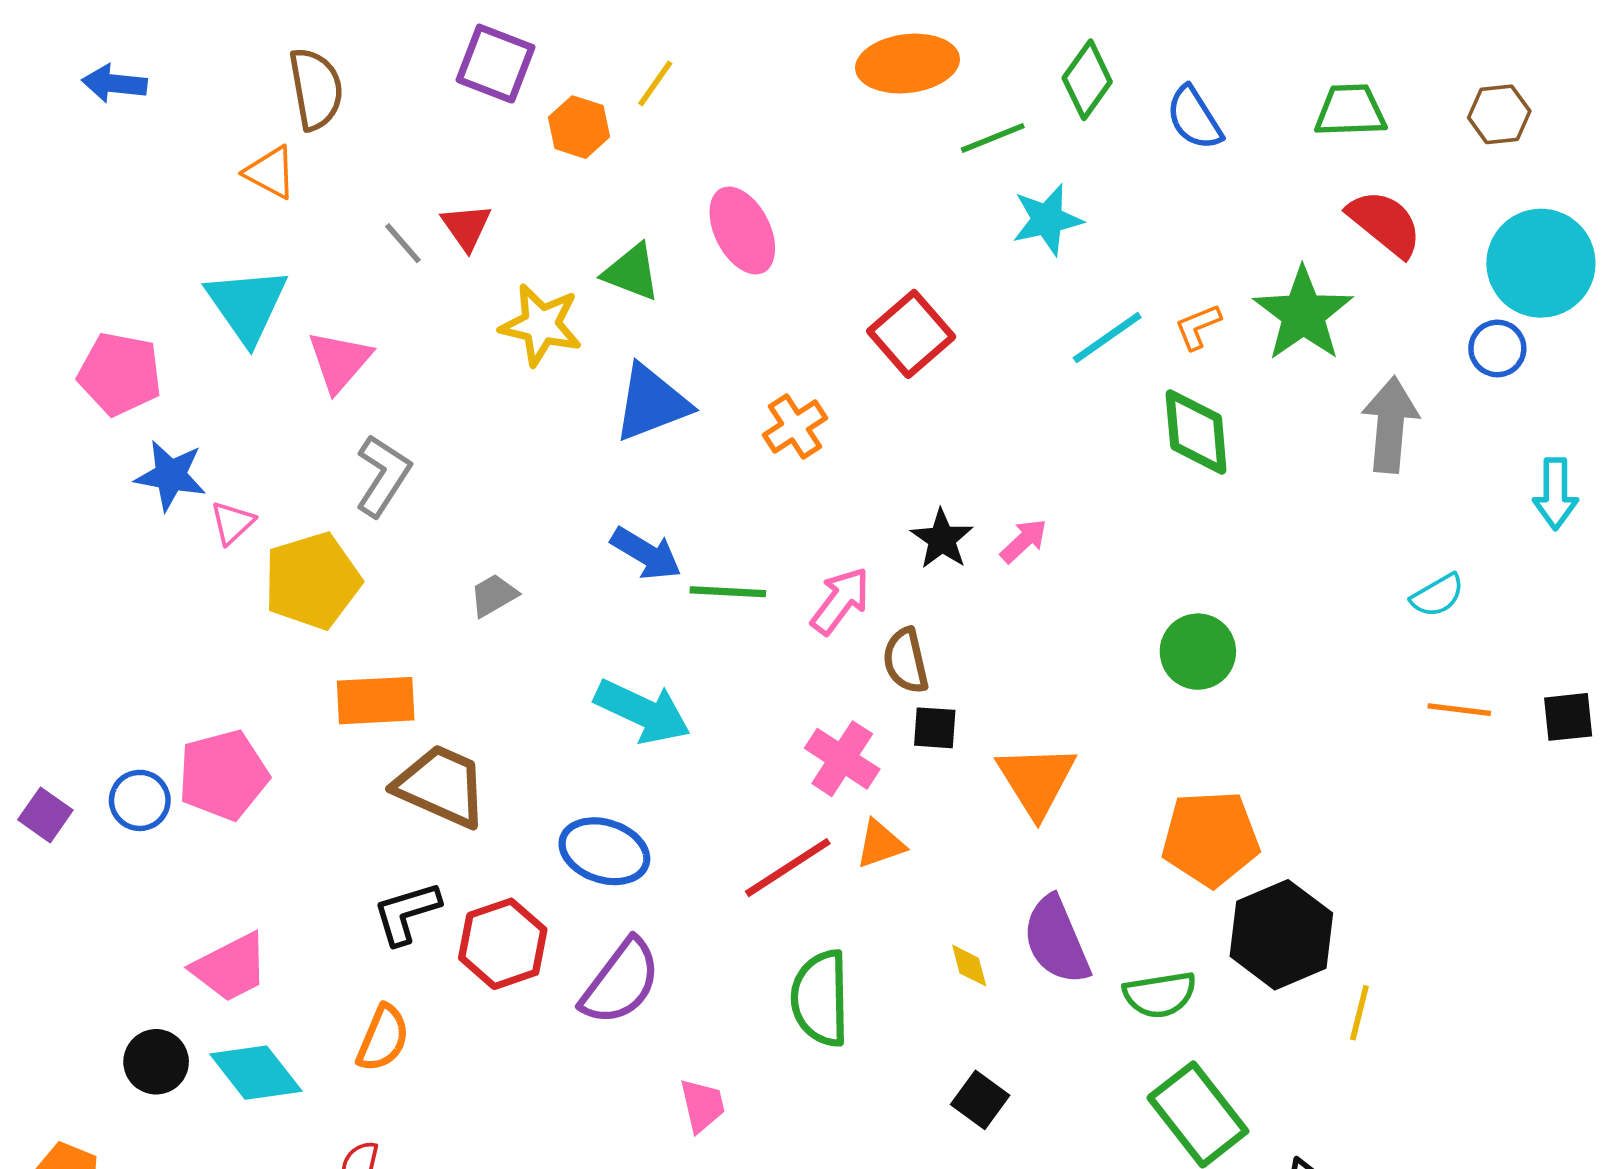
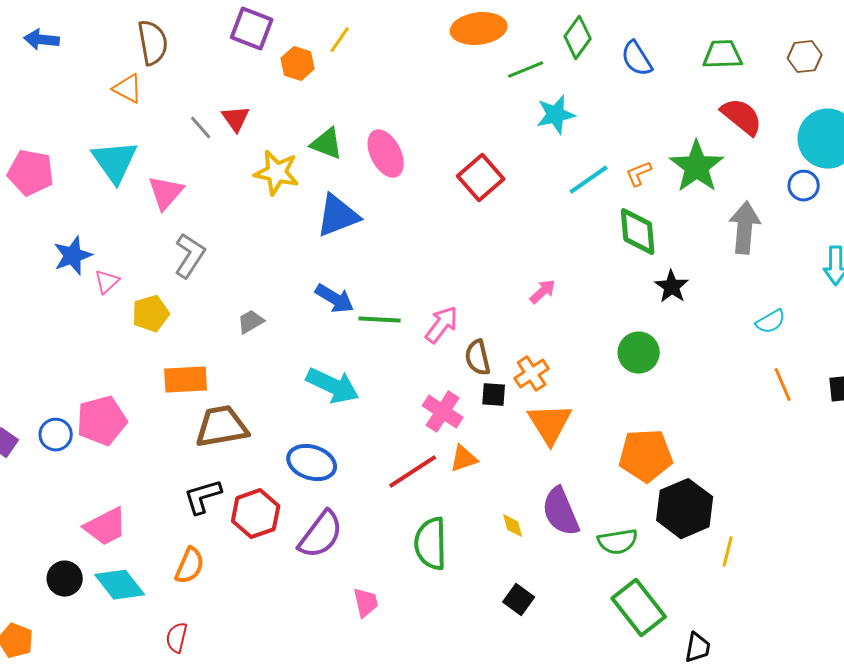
pink ellipse: (742, 231) -> (386, 154), moved
pink pentagon: (120, 374) -> (31, 173), moved
orange cross: (795, 427) -> (532, 374), moved
blue star: (171, 476) -> (73, 256), turned -30
black star: (942, 539) -> (672, 287), moved
yellow pentagon: (312, 581) -> (151, 314), size x0.7
orange line: (1459, 710) -> (783, 385), turned 60
brown trapezoid: (441, 786) -> (222, 427), turned -34

